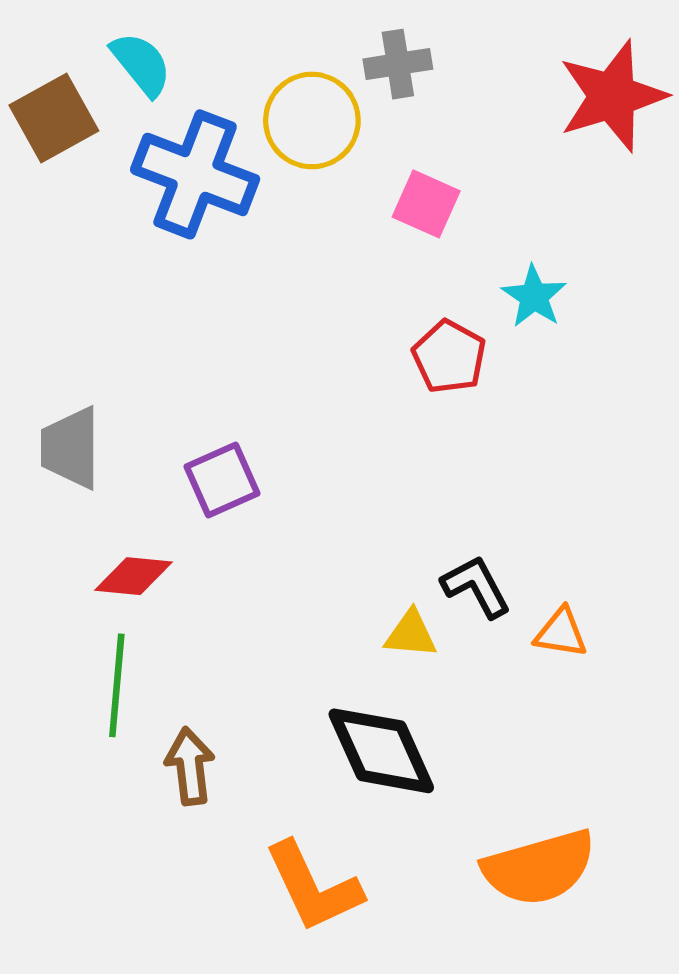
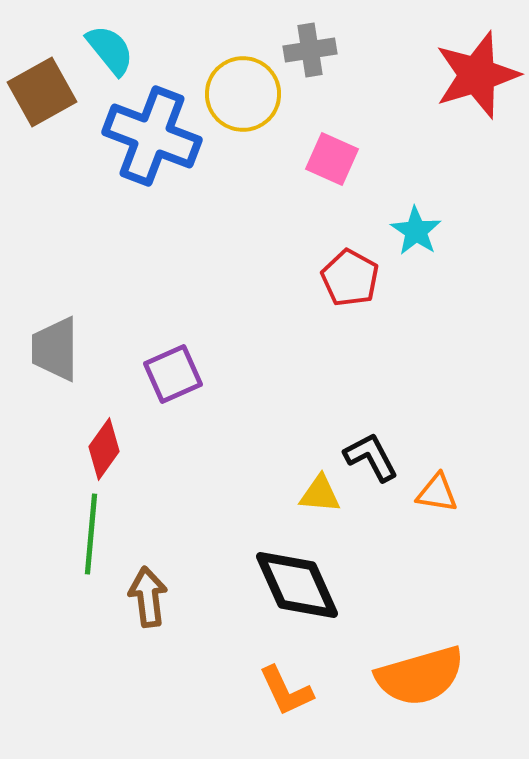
red diamond: (133, 576) -> (104, 449), turned -60
orange L-shape: (313, 887) -> (286, 691), moved, size x0.7

